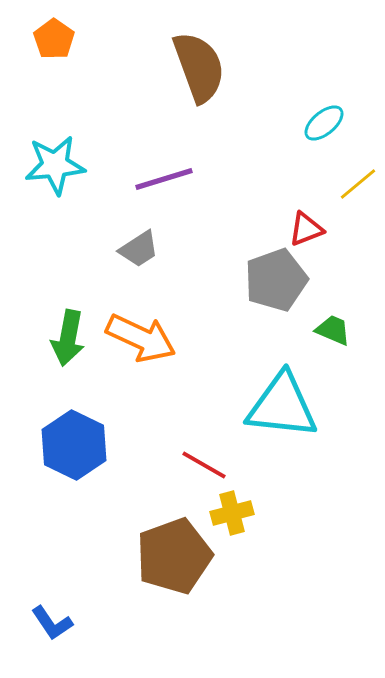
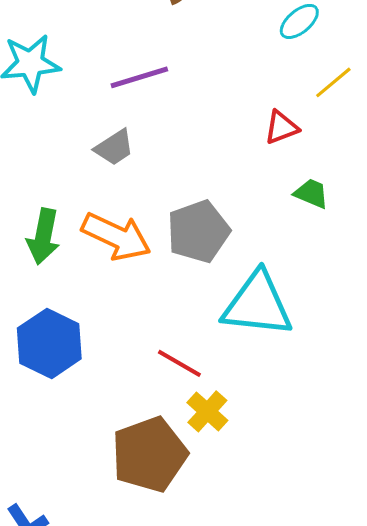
gray pentagon: (276, 280) -> (198, 231), moved
green trapezoid: (333, 330) -> (311, 193), moved
yellow cross: (232, 513) -> (207, 411), turned -33

